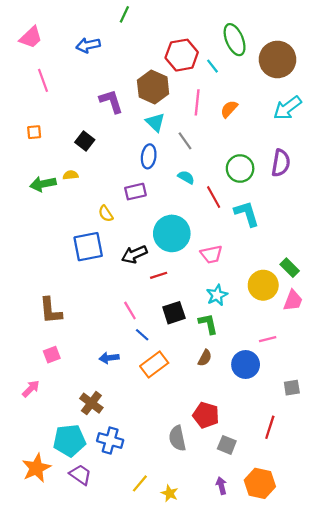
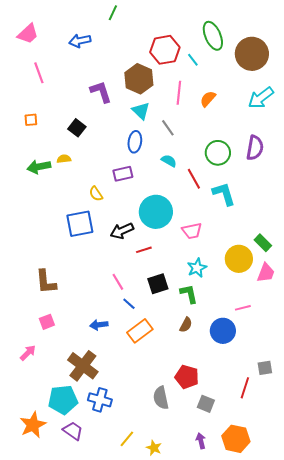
gray square: (292, 388) -> (265, 368), moved
brown cross: (91, 403) -> (83, 366), size x1.4

